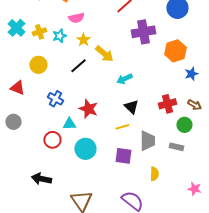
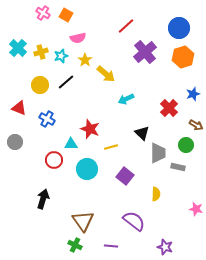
purple cross: (143, 32) -> (145, 52), turned -30
orange hexagon: (175, 51) -> (183, 57), moved
black line: (78, 66) -> (66, 82), moved
blue cross: (55, 99) -> (47, 119), moved
red cross: (167, 104) -> (169, 108), moved, turned -30
black triangle: (131, 107) -> (142, 133), moved
yellow line: (122, 127) -> (111, 147), moved
gray trapezoid: (147, 141) -> (158, 153), moved
purple square: (123, 156) -> (125, 176), turned 30
black arrow: (41, 179) -> (43, 199), turned 96

